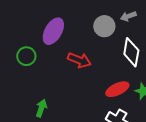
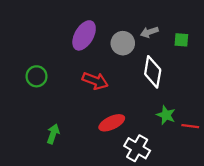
purple ellipse: (53, 31) -> (84, 35), moved
red ellipse: (117, 89) -> (112, 123), moved

